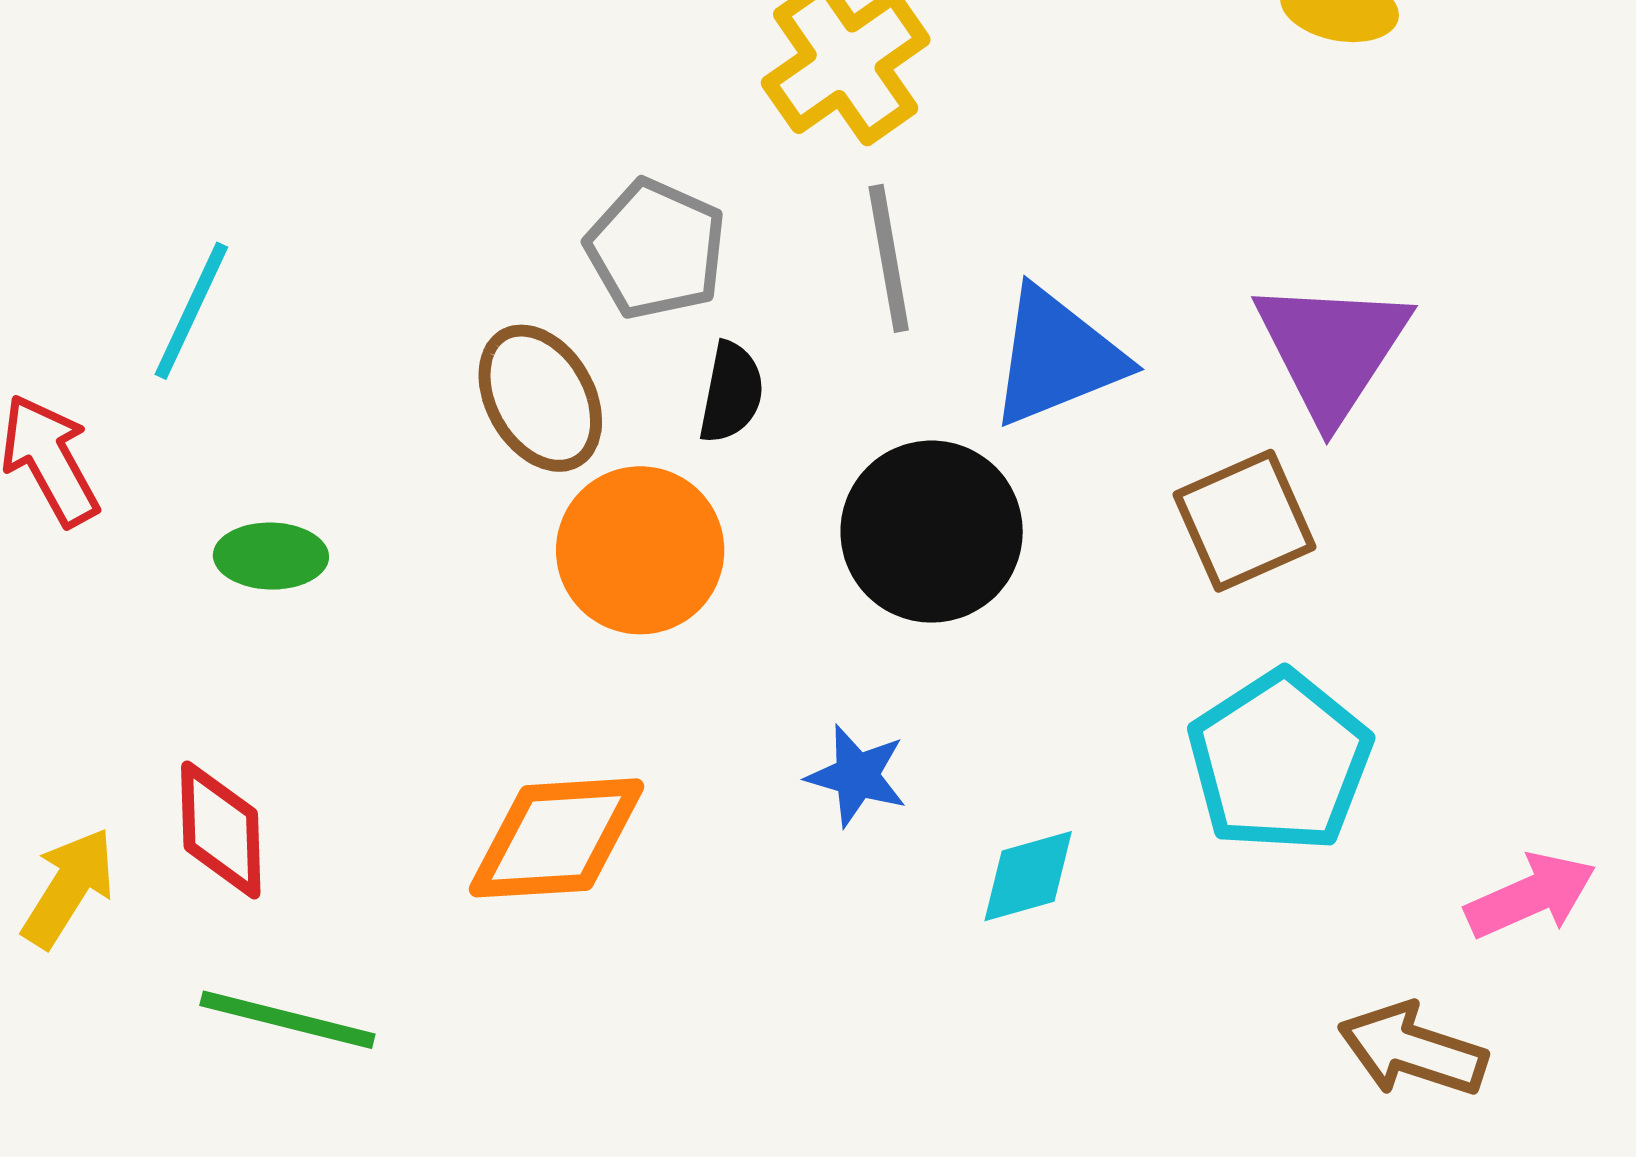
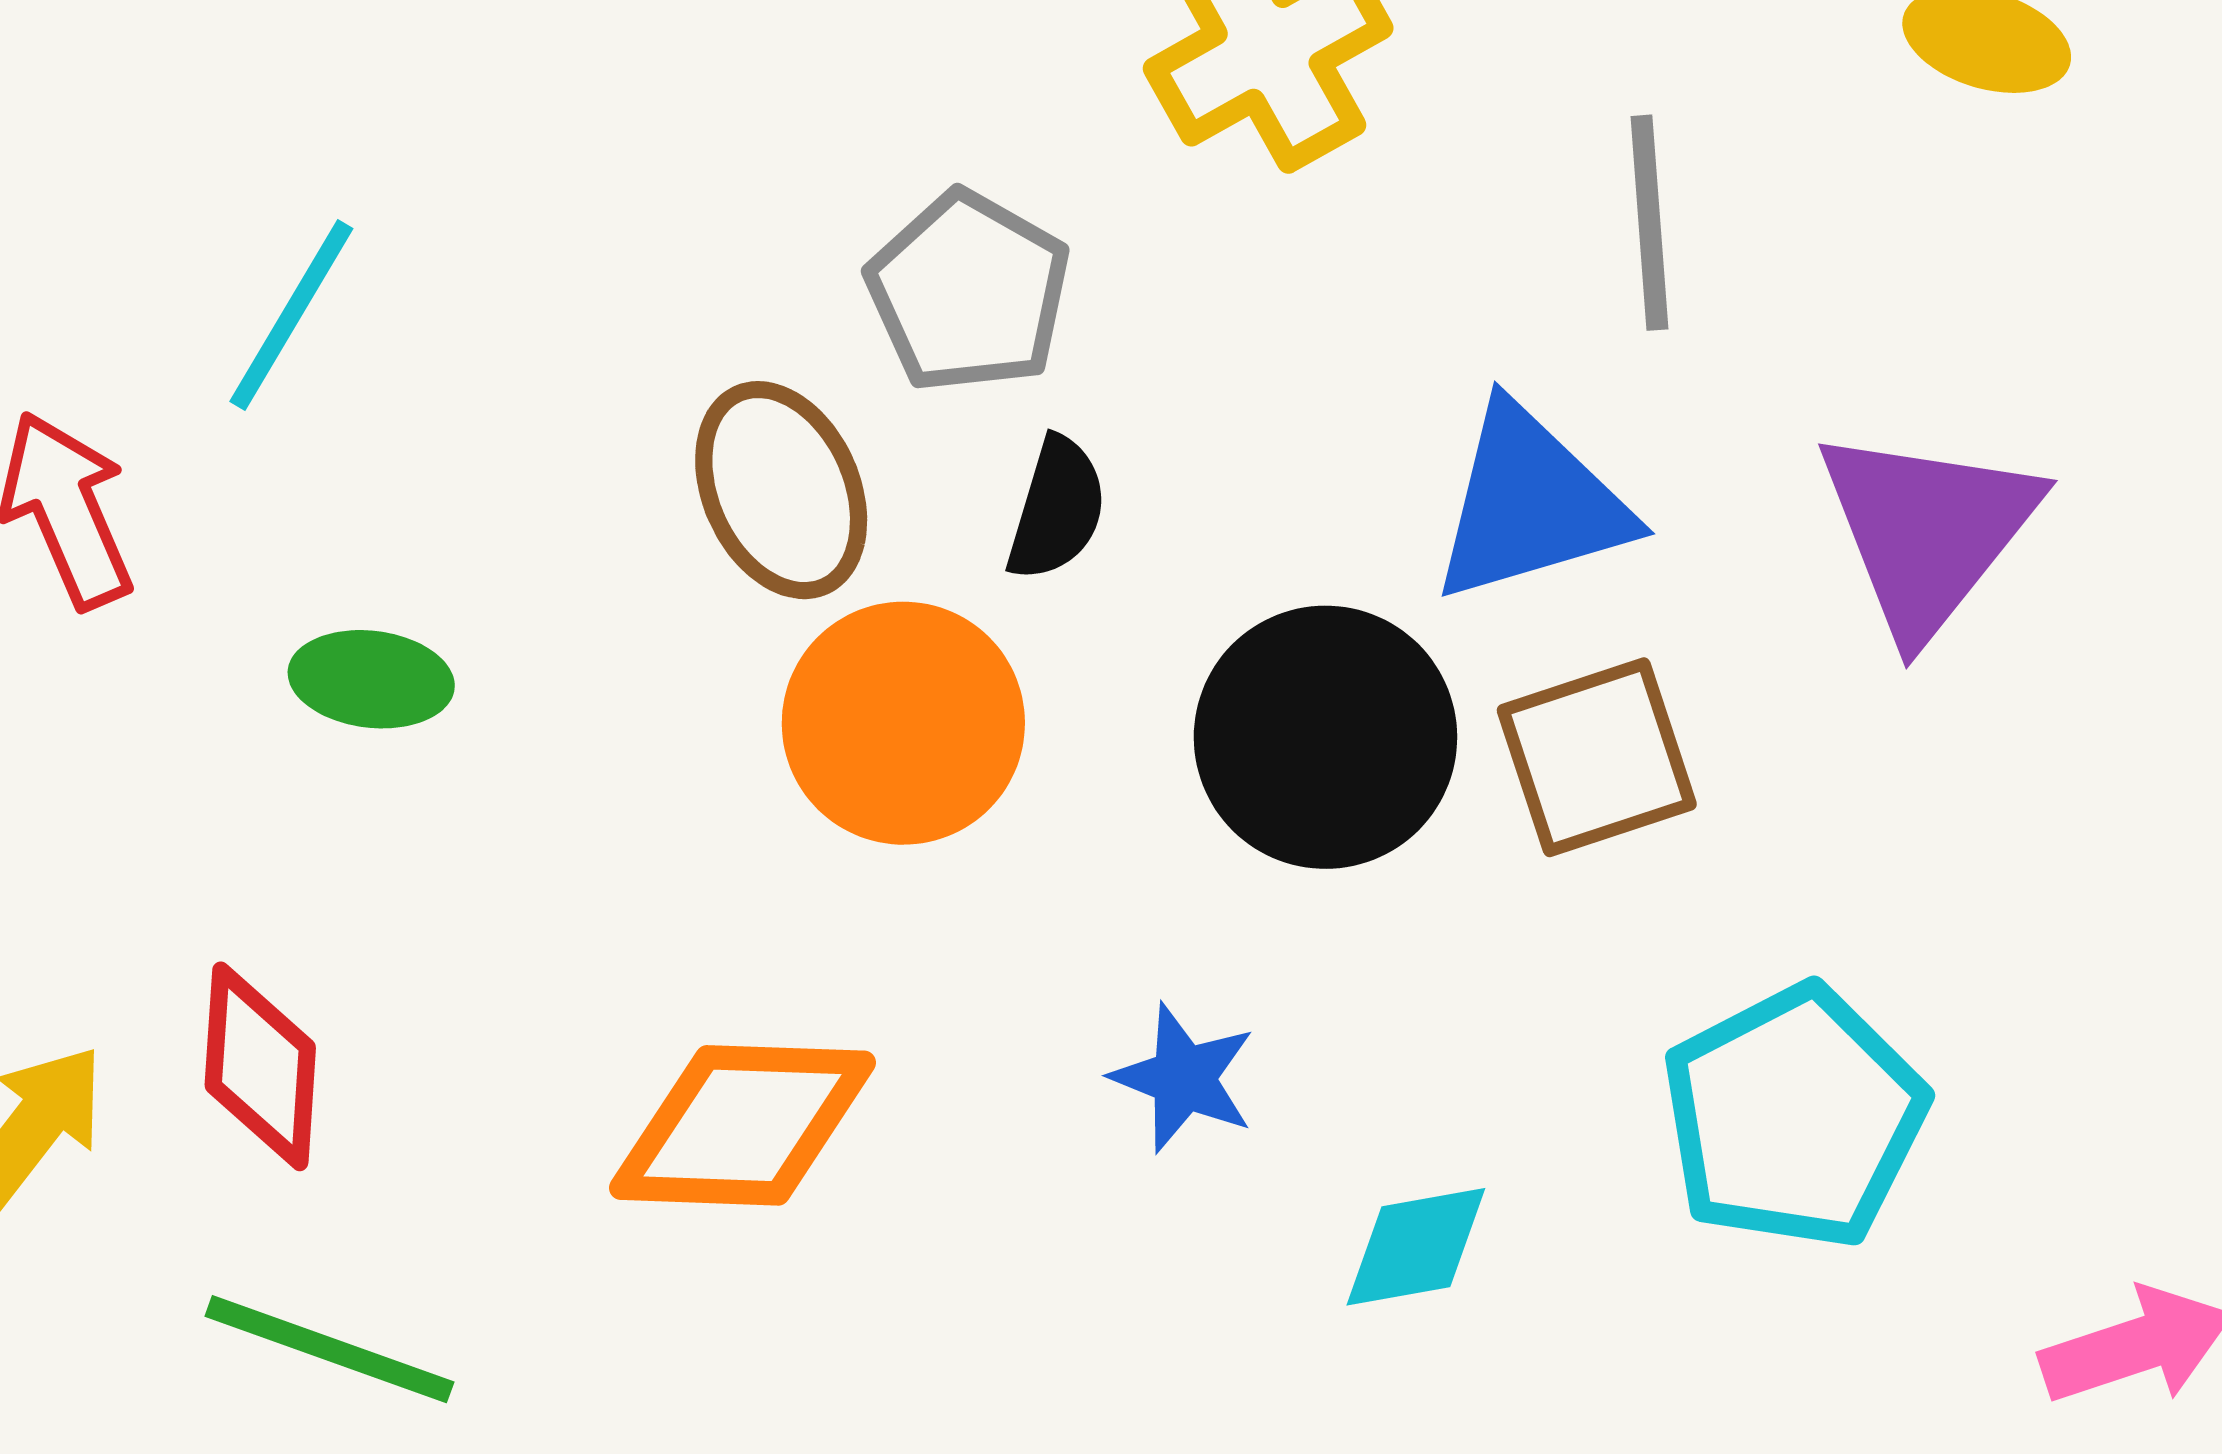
gray line: (889, 258) -> (1649, 223), moved
brown square: (1244, 521) -> (1597, 757), moved

